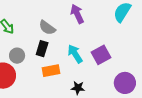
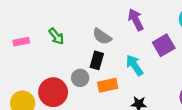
purple square: (101, 55) -> (164, 45), moved
gray circle: (17, 56) -> (80, 78), moved

